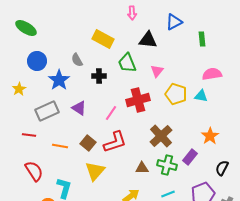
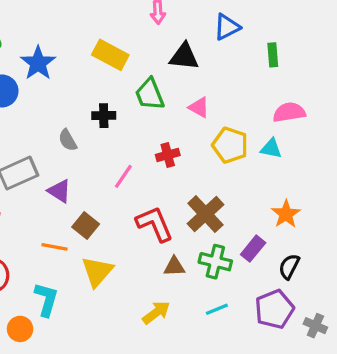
gray semicircle: (77, 60) -> (68, 140), moved
pink triangle: (157, 71) -> (199, 107), turned -40
blue star: (59, 80) -> (38, 63), moved
red cross: (138, 100) -> (168, 155), size x0.6
purple triangle: (79, 108) -> (59, 191), moved
red L-shape: (115, 142) -> (155, 224), moved, turned -95
orange line: (60, 146) -> (54, 247), moved
black semicircle: (222, 168) -> (289, 267), moved

